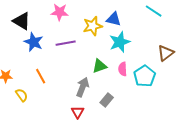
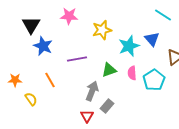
blue triangle: (114, 19) -> (152, 39), moved, turned 35
black triangle: (22, 21) -> (31, 25), turned 30
purple line: (66, 43) -> (77, 59), moved
gray rectangle: (107, 100) -> (107, 106), moved

